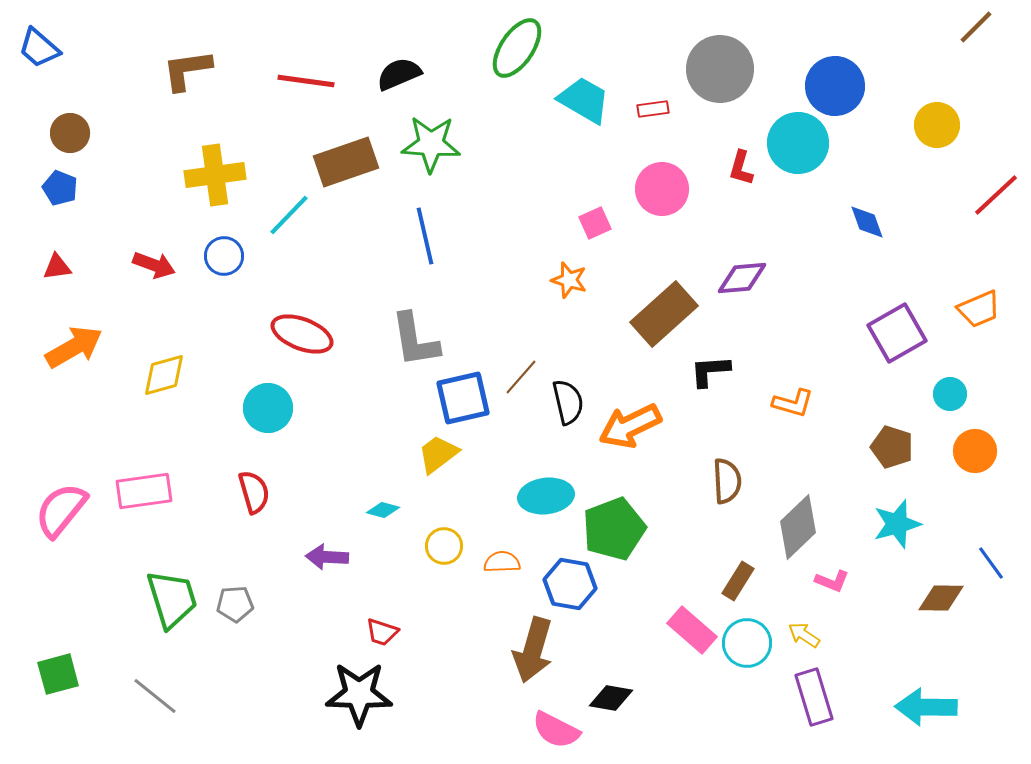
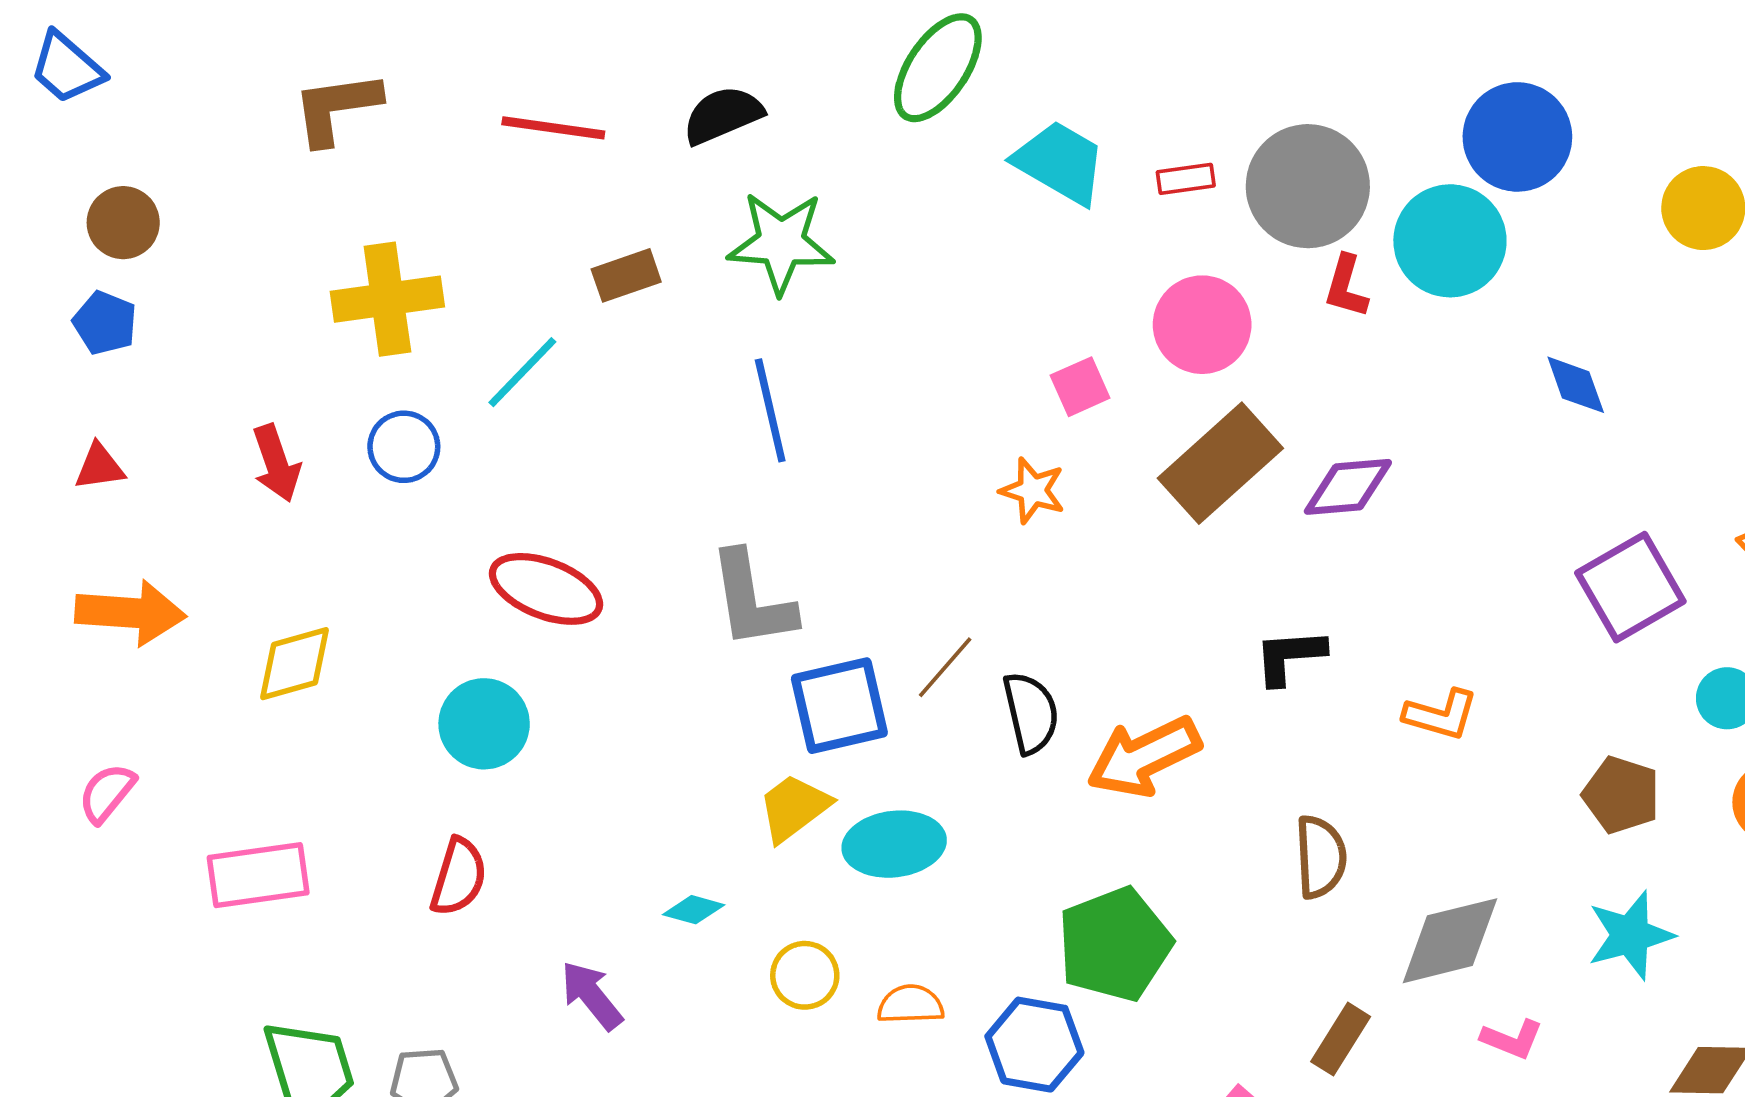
gray circle: (720, 69) -> (1308, 186), moved
brown rectangle: (346, 162) -> (626, 275), size x0.6
red arrow: (154, 265) -> (276, 463), turned 51
brown rectangle: (664, 314) -> (1220, 463), moved
orange arrow: (74, 347) -> (130, 613), turned 34
red semicircle: (254, 492) -> (459, 877), turned 33
cyan ellipse: (546, 496) -> (894, 844), moved
pink semicircle: (61, 510) -> (107, 793), moved, size x0.6
gray diamond: (798, 527) -> (1450, 941), turned 30
purple arrow: (327, 557) -> (592, 995), turned 48

